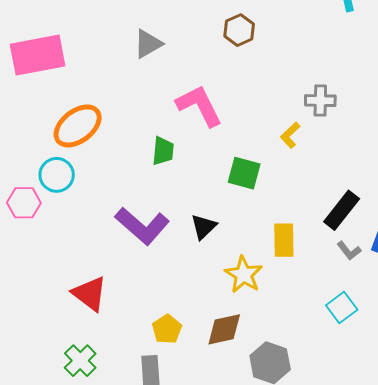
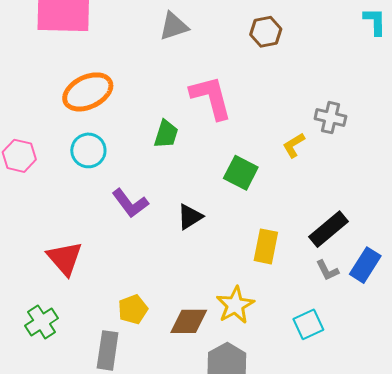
cyan circle: (57, 175) -> (88, 150), moved
purple L-shape: (142, 226) -> (130, 203), size x0.7
yellow star: (244, 275) -> (235, 305), moved

